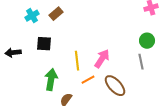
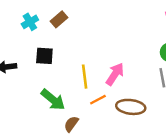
green arrow: (51, 80) -> (53, 100), turned 120
brown ellipse: (115, 86) -> (131, 107), turned -40

